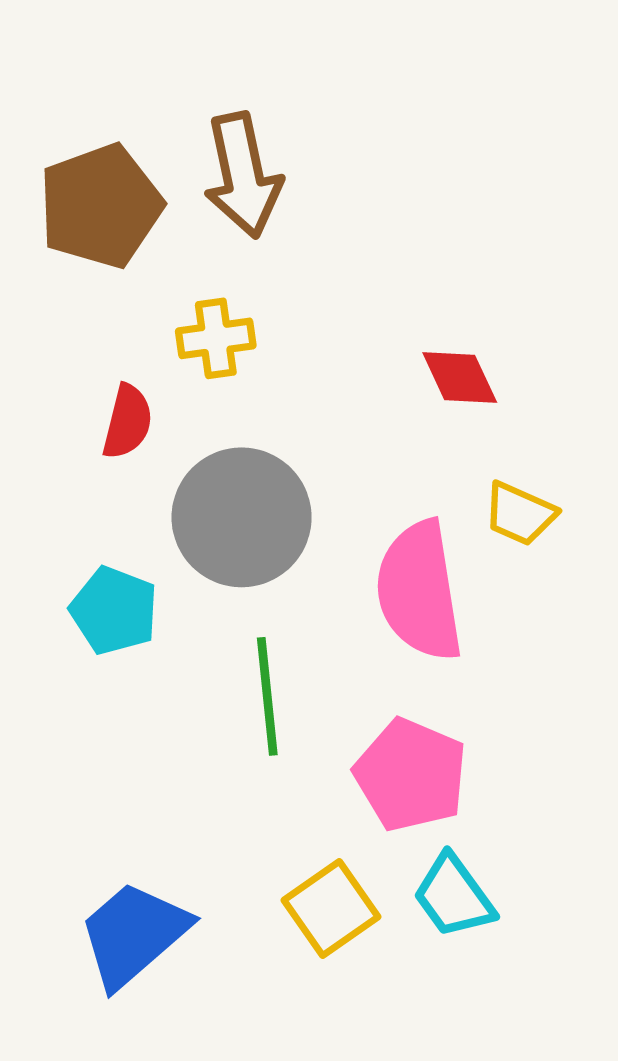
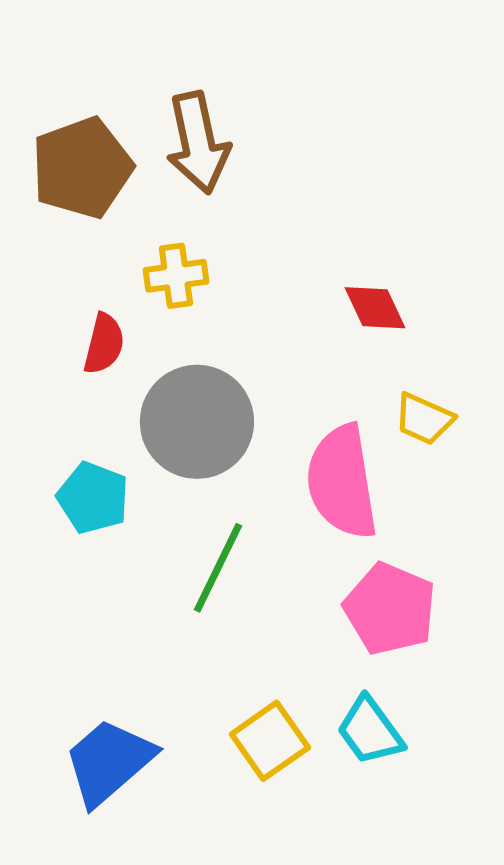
green line: (267, 696) -> (218, 568), turned 32
pink pentagon: (411, 775) -> (390, 609), moved

